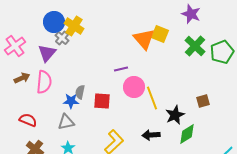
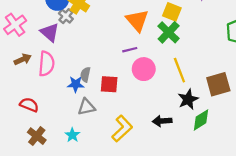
orange triangle: (144, 39) -> (137, 20), moved
green cross: (195, 46) -> (169, 32), moved
purple triangle: (47, 53) -> (50, 32), turned -30
yellow line: (152, 98) -> (179, 70), moved
brown square: (203, 101) -> (218, 84), size x1.6
gray triangle: (66, 122) -> (86, 107), moved

